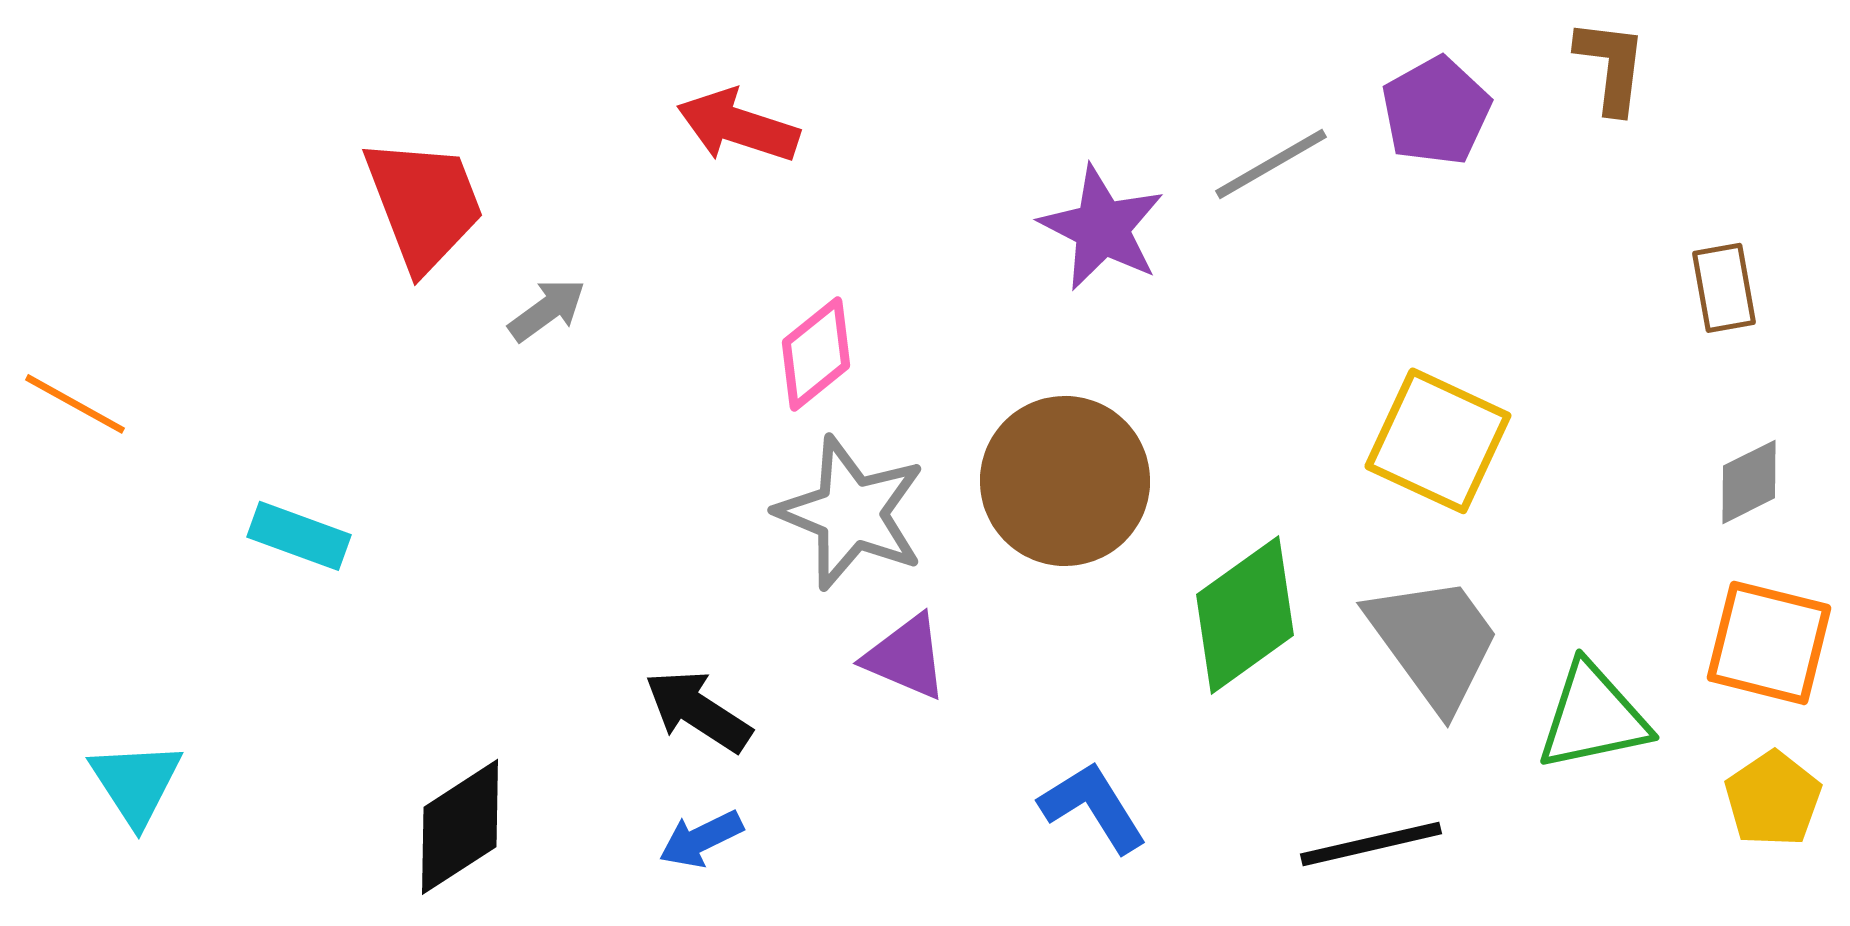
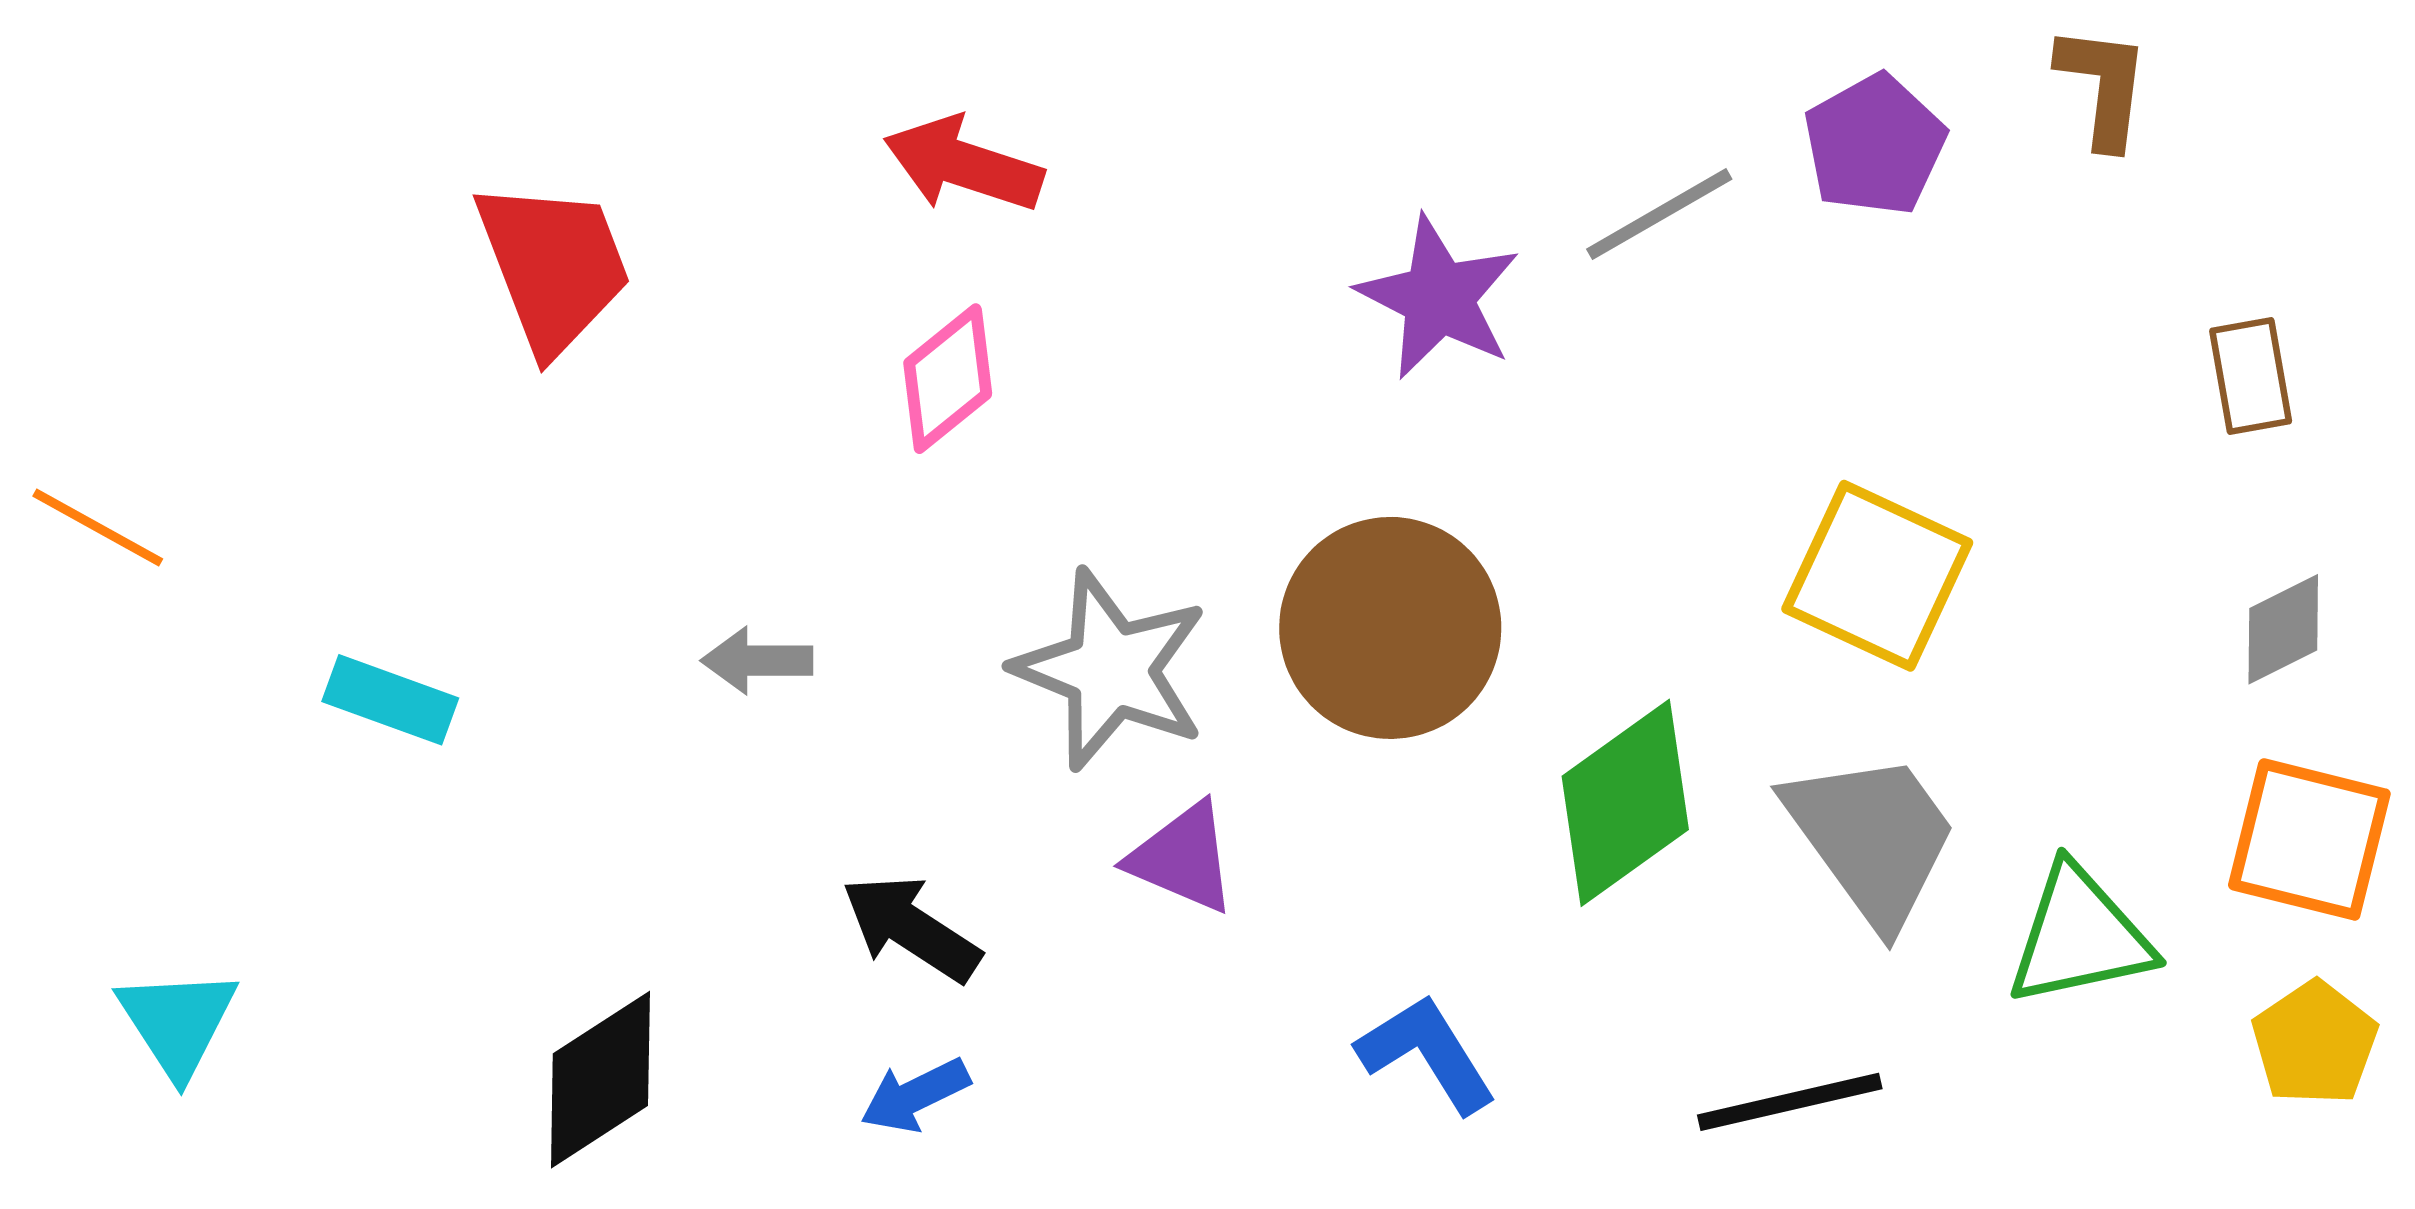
gray arrow: (547, 310) -> (757, 661), moved, turned -144
pink diamond: (816, 354) -> (948, 379), moved

